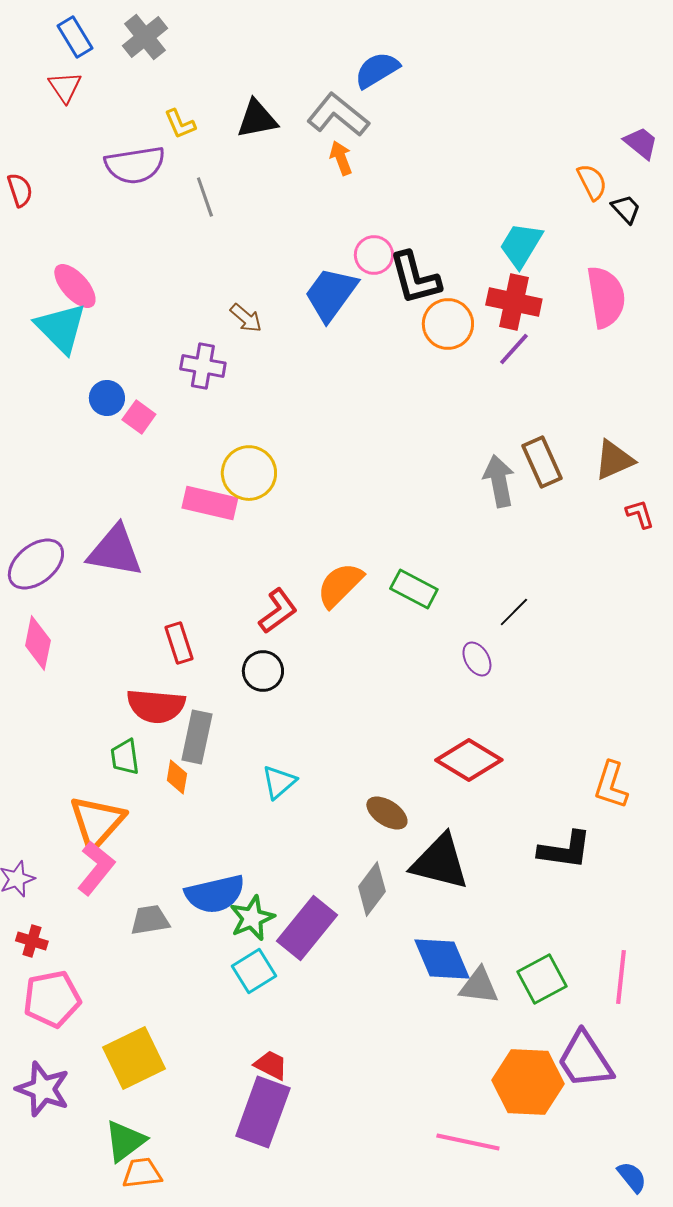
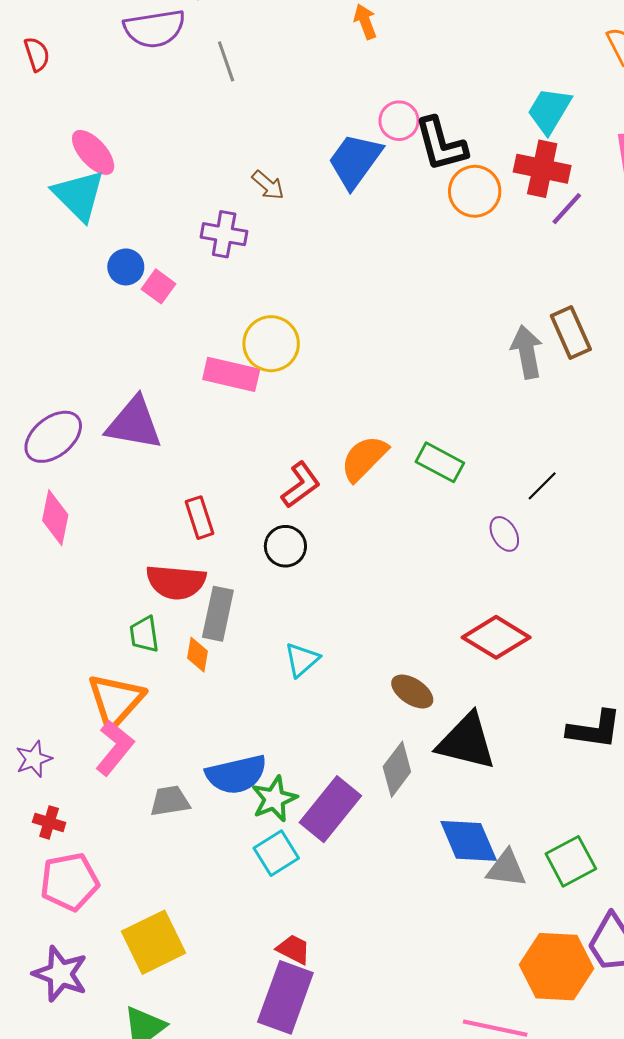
purple line: (514, 349) -> (567, 209), moved

